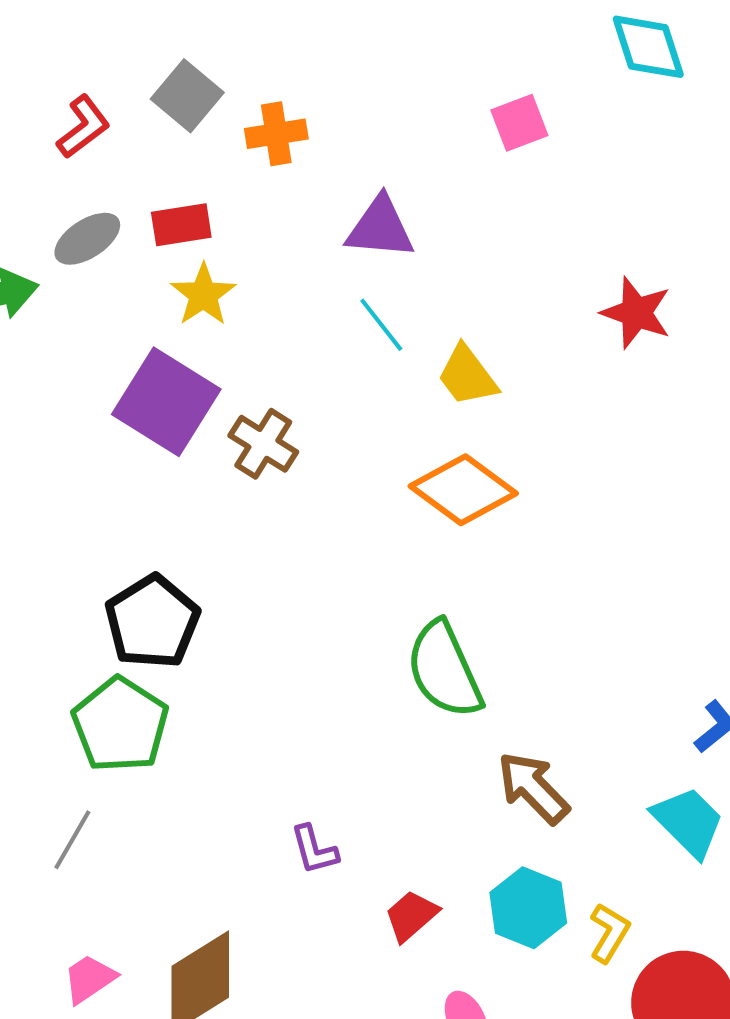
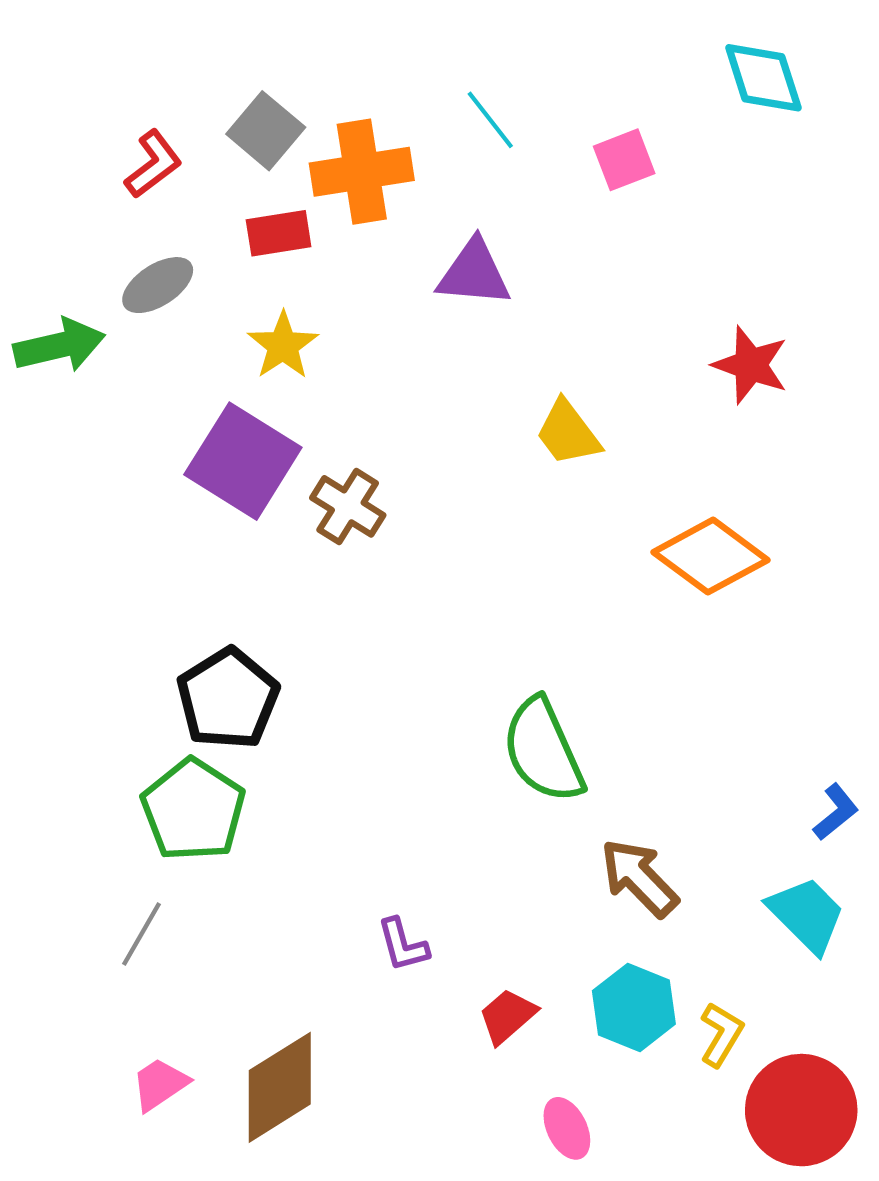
orange cross: (276, 134) -> (362, 172), size x1.5
red rectangle: (181, 225) -> (279, 233), moved
cyan line: (381, 325) -> (490, 120), moved
orange diamond: (463, 490) -> (711, 556), moved

